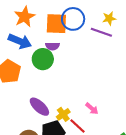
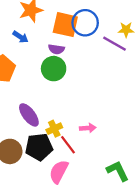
blue arrow: (20, 41) -> (20, 37), size x0.6
green circle: (43, 59) -> (54, 69), moved
pink arrow: (92, 109) -> (88, 128), turned -56

